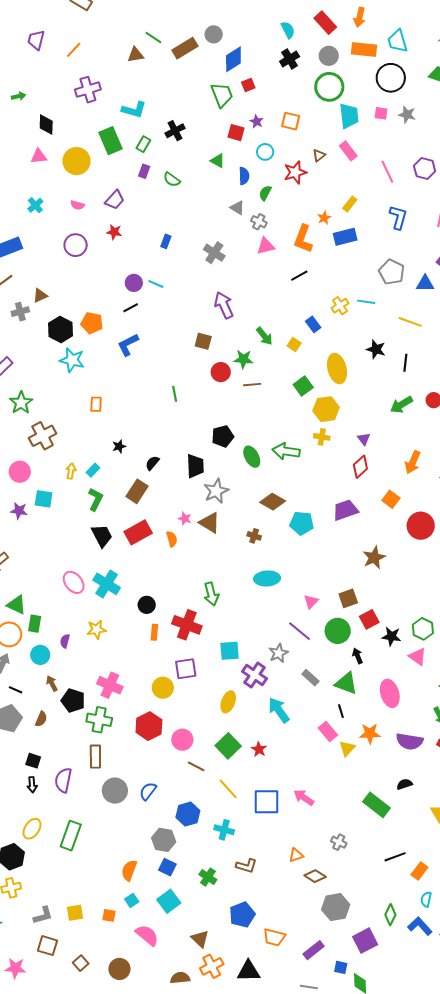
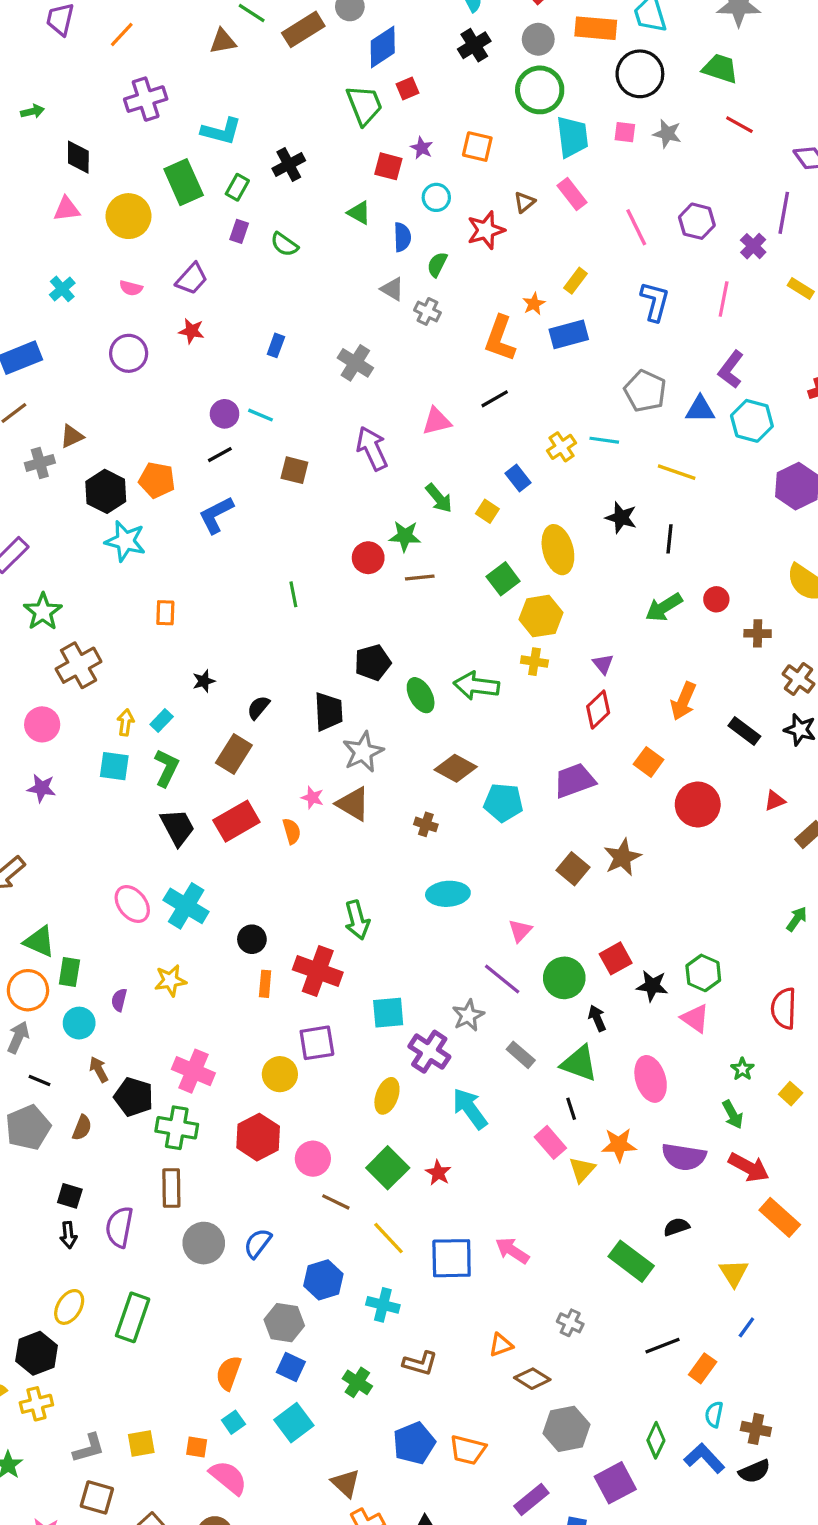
pink triangle: (266, 246) -> (437, 421), moved
brown square: (203, 341) -> (294, 470), moved
cyan square: (44, 499) -> (114, 766), moved
brown square: (348, 598) -> (573, 869), moved, turned -30
pink semicircle: (147, 935) -> (228, 1478), moved
orange trapezoid: (274, 937) -> (468, 1450), moved

